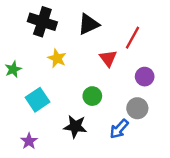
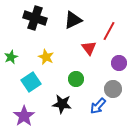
yellow star: (57, 58) -> (46, 57), moved
purple star: (29, 141) -> (24, 116), size x1.5

